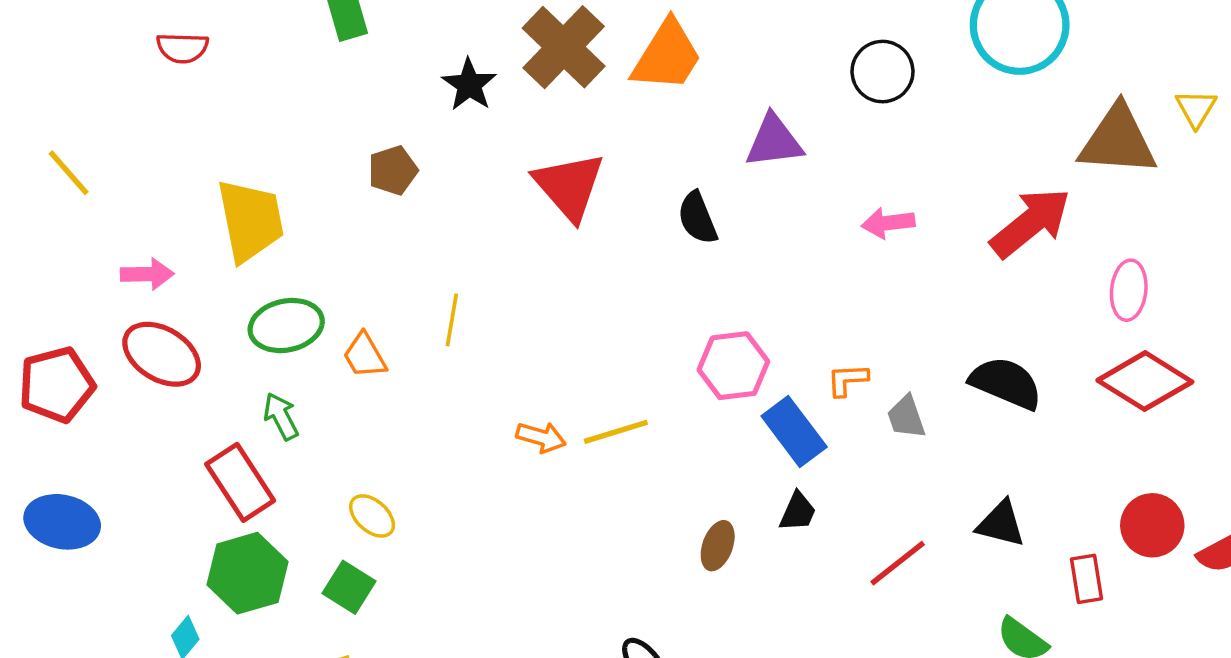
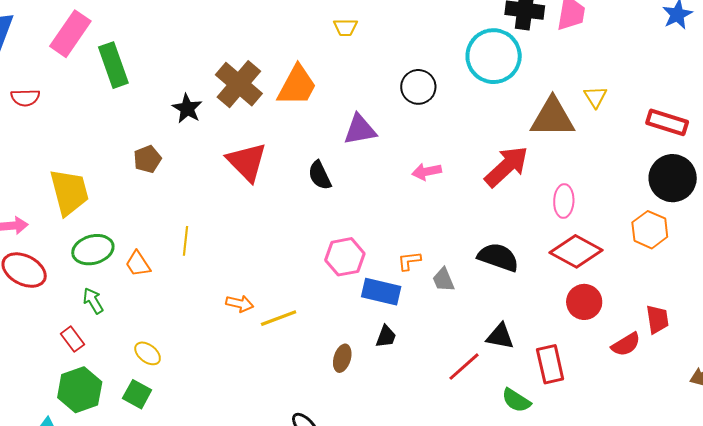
yellow line: (616, 432) -> (279, 318), moved
blue rectangle: (794, 432) -> (381, 292), turned -36
red rectangle: (240, 482) -> (72, 339), size x0.6
red circle: (1152, 525) -> (584, 302), moved
red line: (898, 563) -> (464, 367), moved
red rectangle: (1086, 579) -> (550, 364), size x1.4

